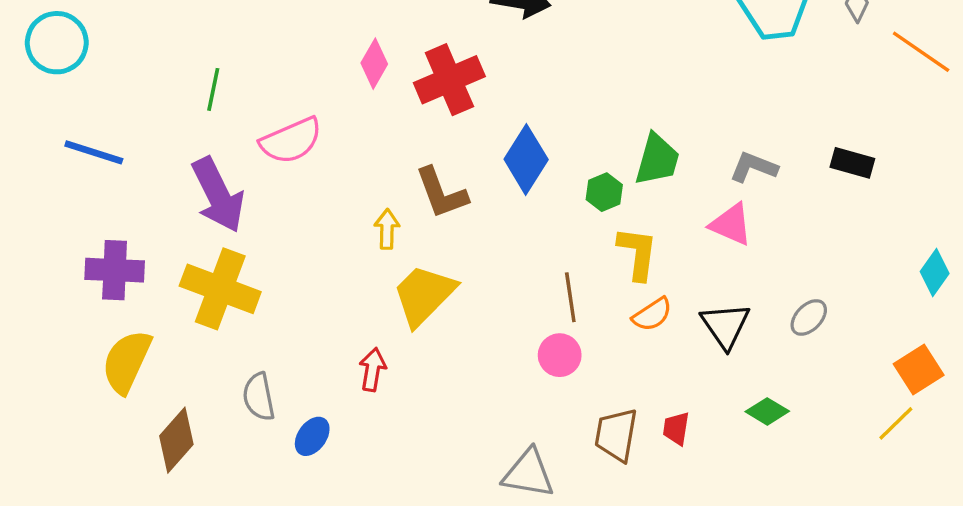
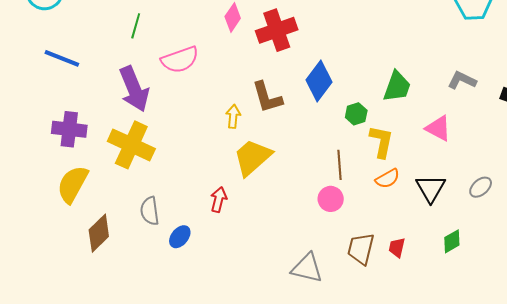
gray L-shape: (754, 167) -> (462, 80), moved
green hexagon: (604, 192) -> (356, 114), moved
green diamond: (767, 411) -> (452, 241), turned -65

